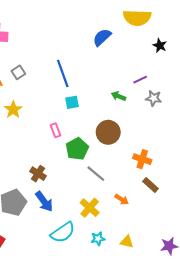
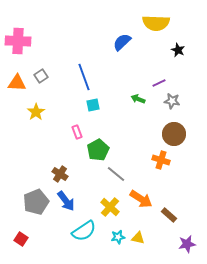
brown circle: (108, 132) -> (174, 134), moved
brown rectangle: (151, 185) -> (169, 215), moved
orange arrow: (122, 199) -> (141, 199), size x1.6
yellow triangle: (127, 242) -> (138, 238), moved

